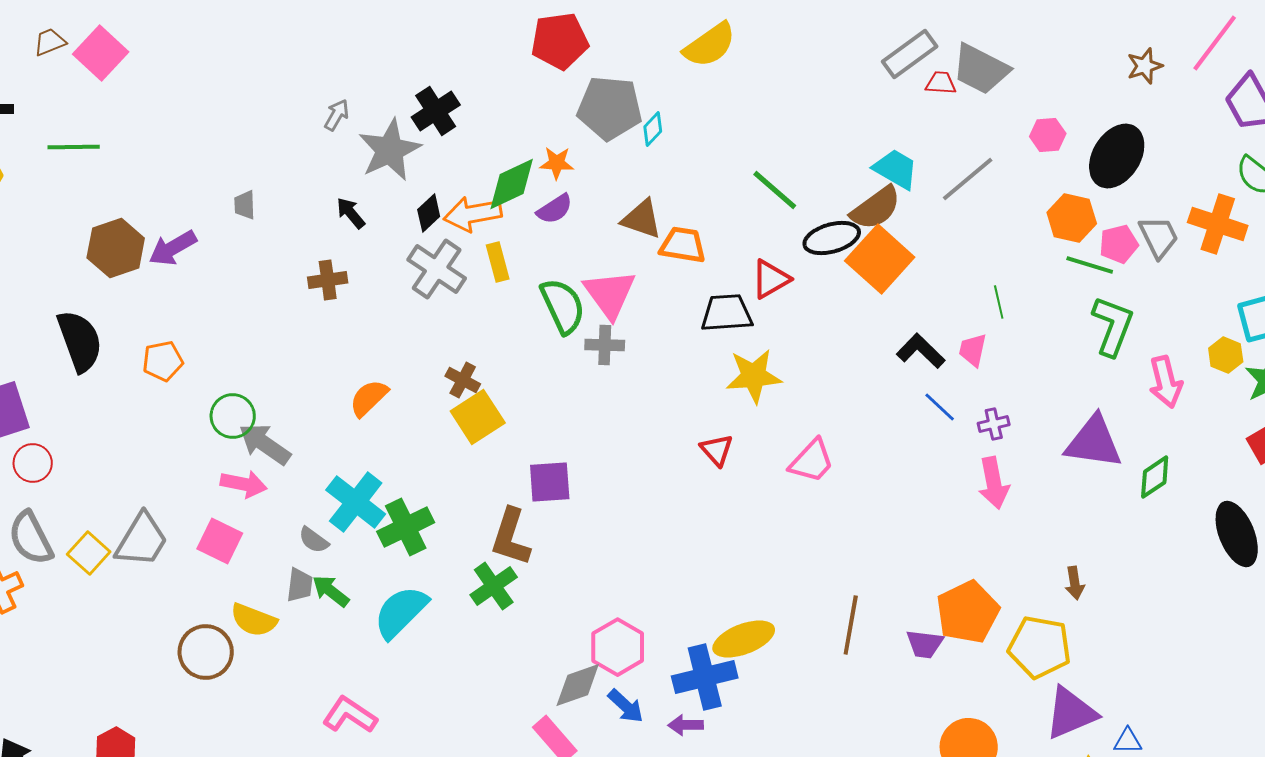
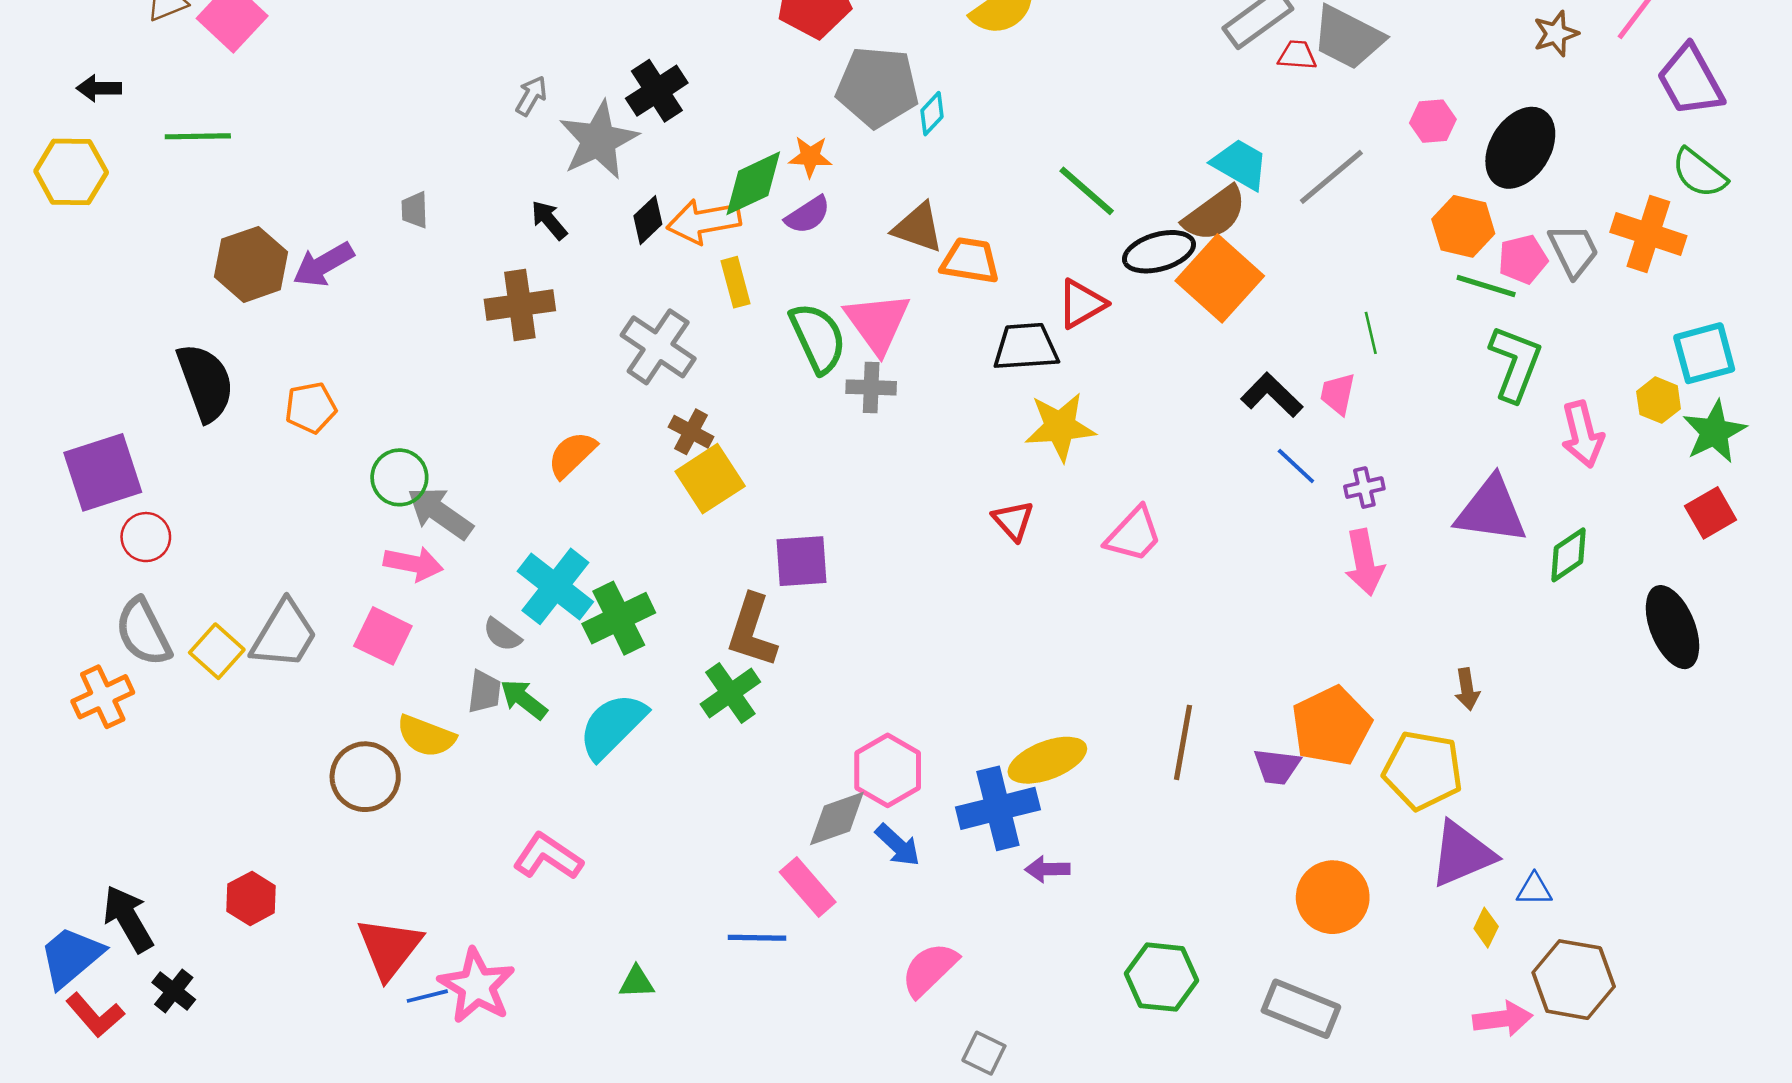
gray cross: (437, 269) -> (658, 347), moved
brown cross: (328, 280) -> (520, 305), size x1.4
purple arrow: (686, 725) -> (1047, 869), moved

